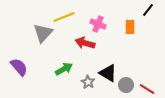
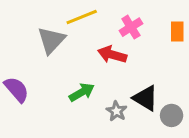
pink cross: (98, 24) -> (131, 27), turned 35

